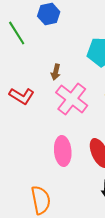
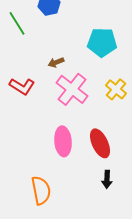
brown arrow: (56, 72) -> (56, 62), turned 56

